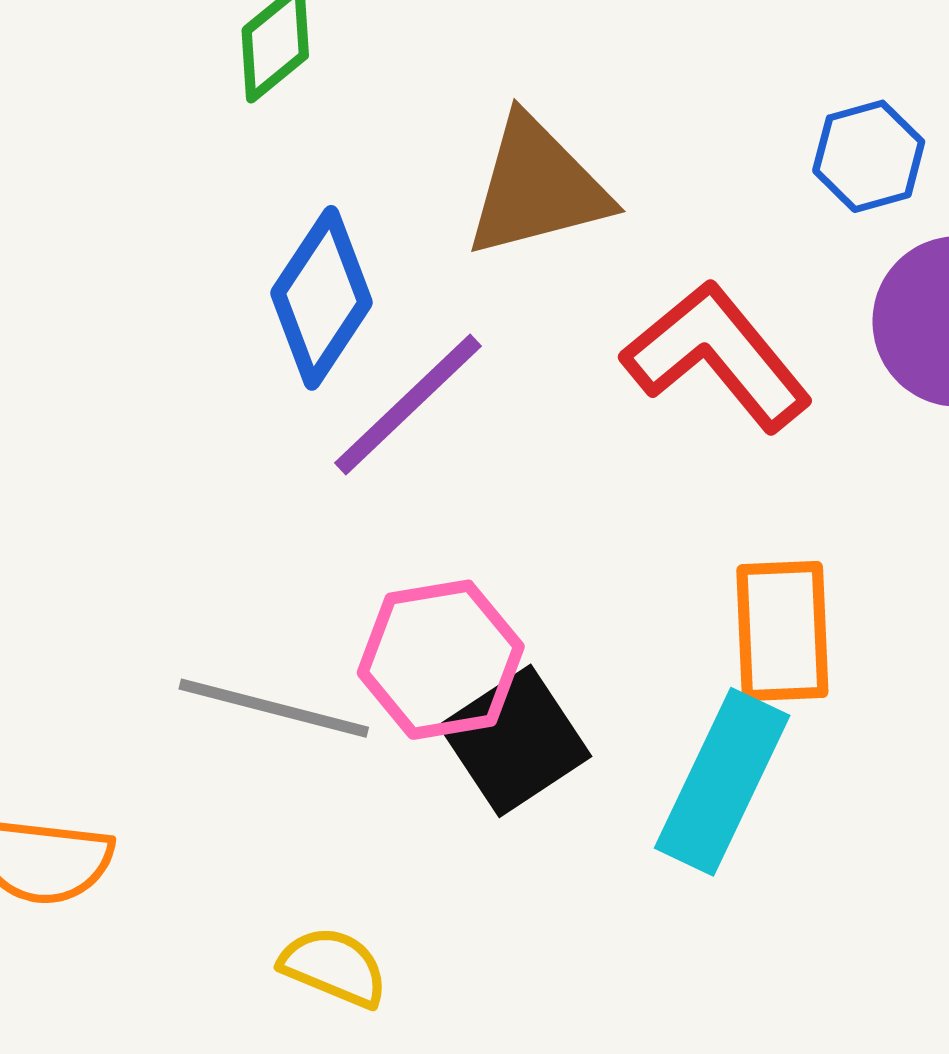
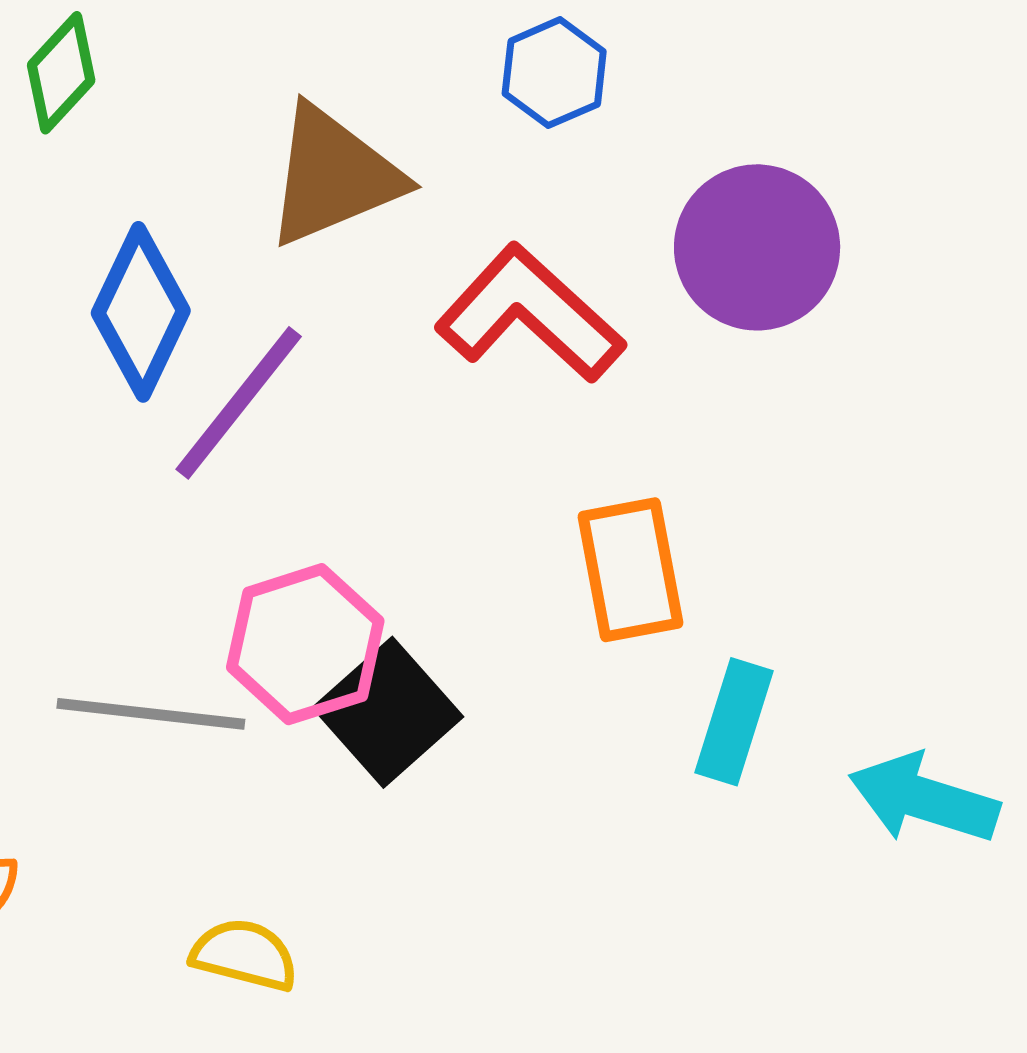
blue hexagon: (869, 156) -> (554, 73), moved
cyan rectangle: (722, 782) -> (734, 722), moved, size x0.7

